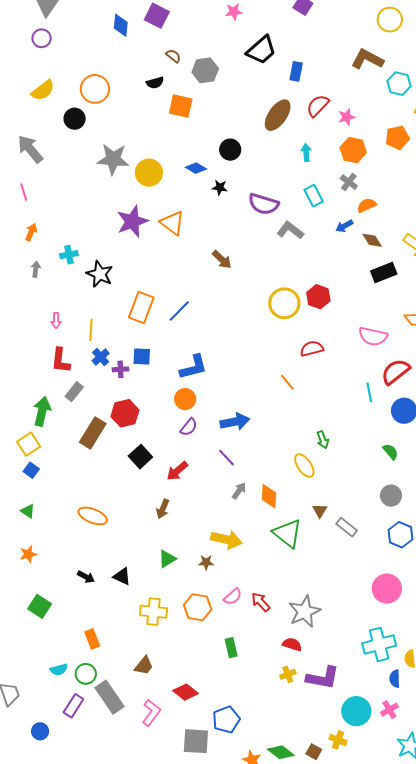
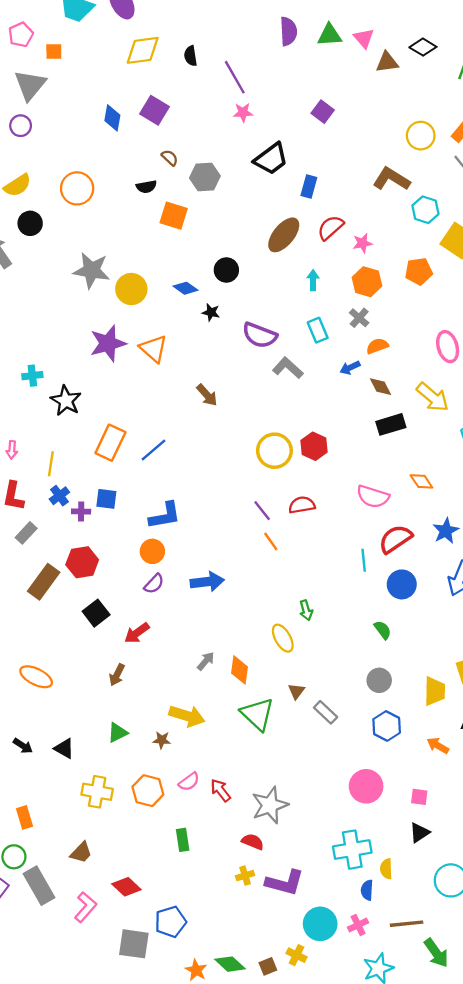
black circle: (75, 119) -> (30, 223), moved
purple line: (226, 458) -> (262, 511), moved
brown square: (314, 752) -> (268, 966), turned 35

